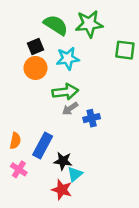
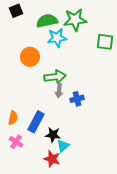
green semicircle: (56, 25) -> (47, 21), turned -45
black square: (36, 47) -> (16, 11), moved
cyan star: (68, 58) -> (57, 38), moved
gray arrow: (70, 109) -> (59, 91), turned -48

